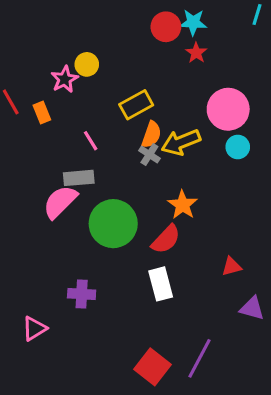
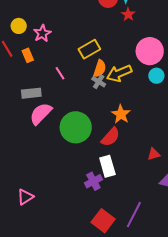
yellow circle: (87, 64) -> (19, 26), moved
gray rectangle: (79, 178) -> (31, 93), moved
purple cross: (82, 294) -> (93, 181), moved, turned -30

